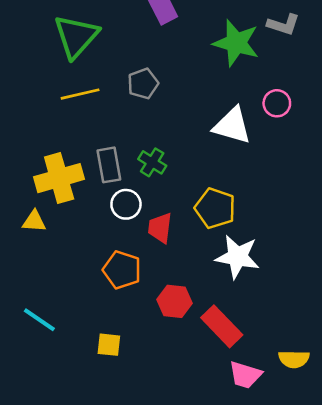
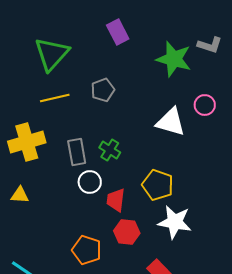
yellow cross: (59, 178) -> (27, 142), moved
orange pentagon: (122, 270) -> (87, 250), moved
red hexagon: (175, 301) -> (127, 232), moved

